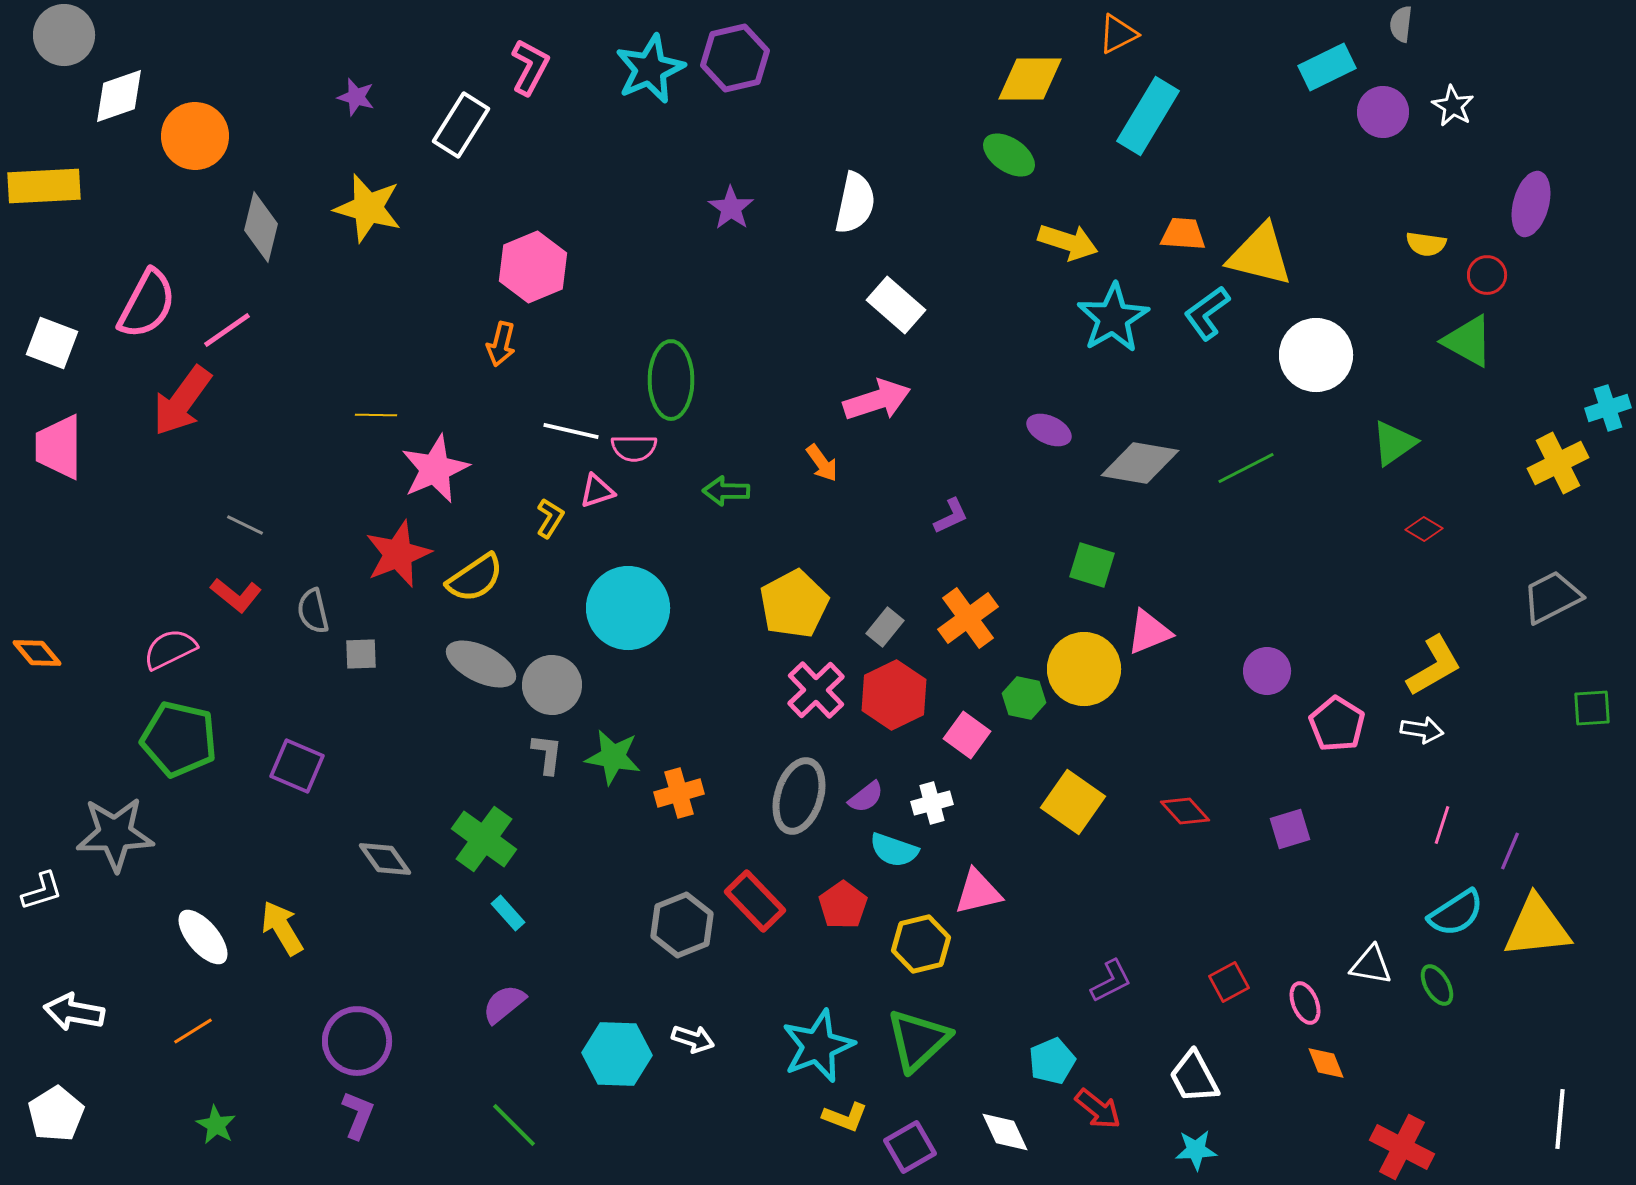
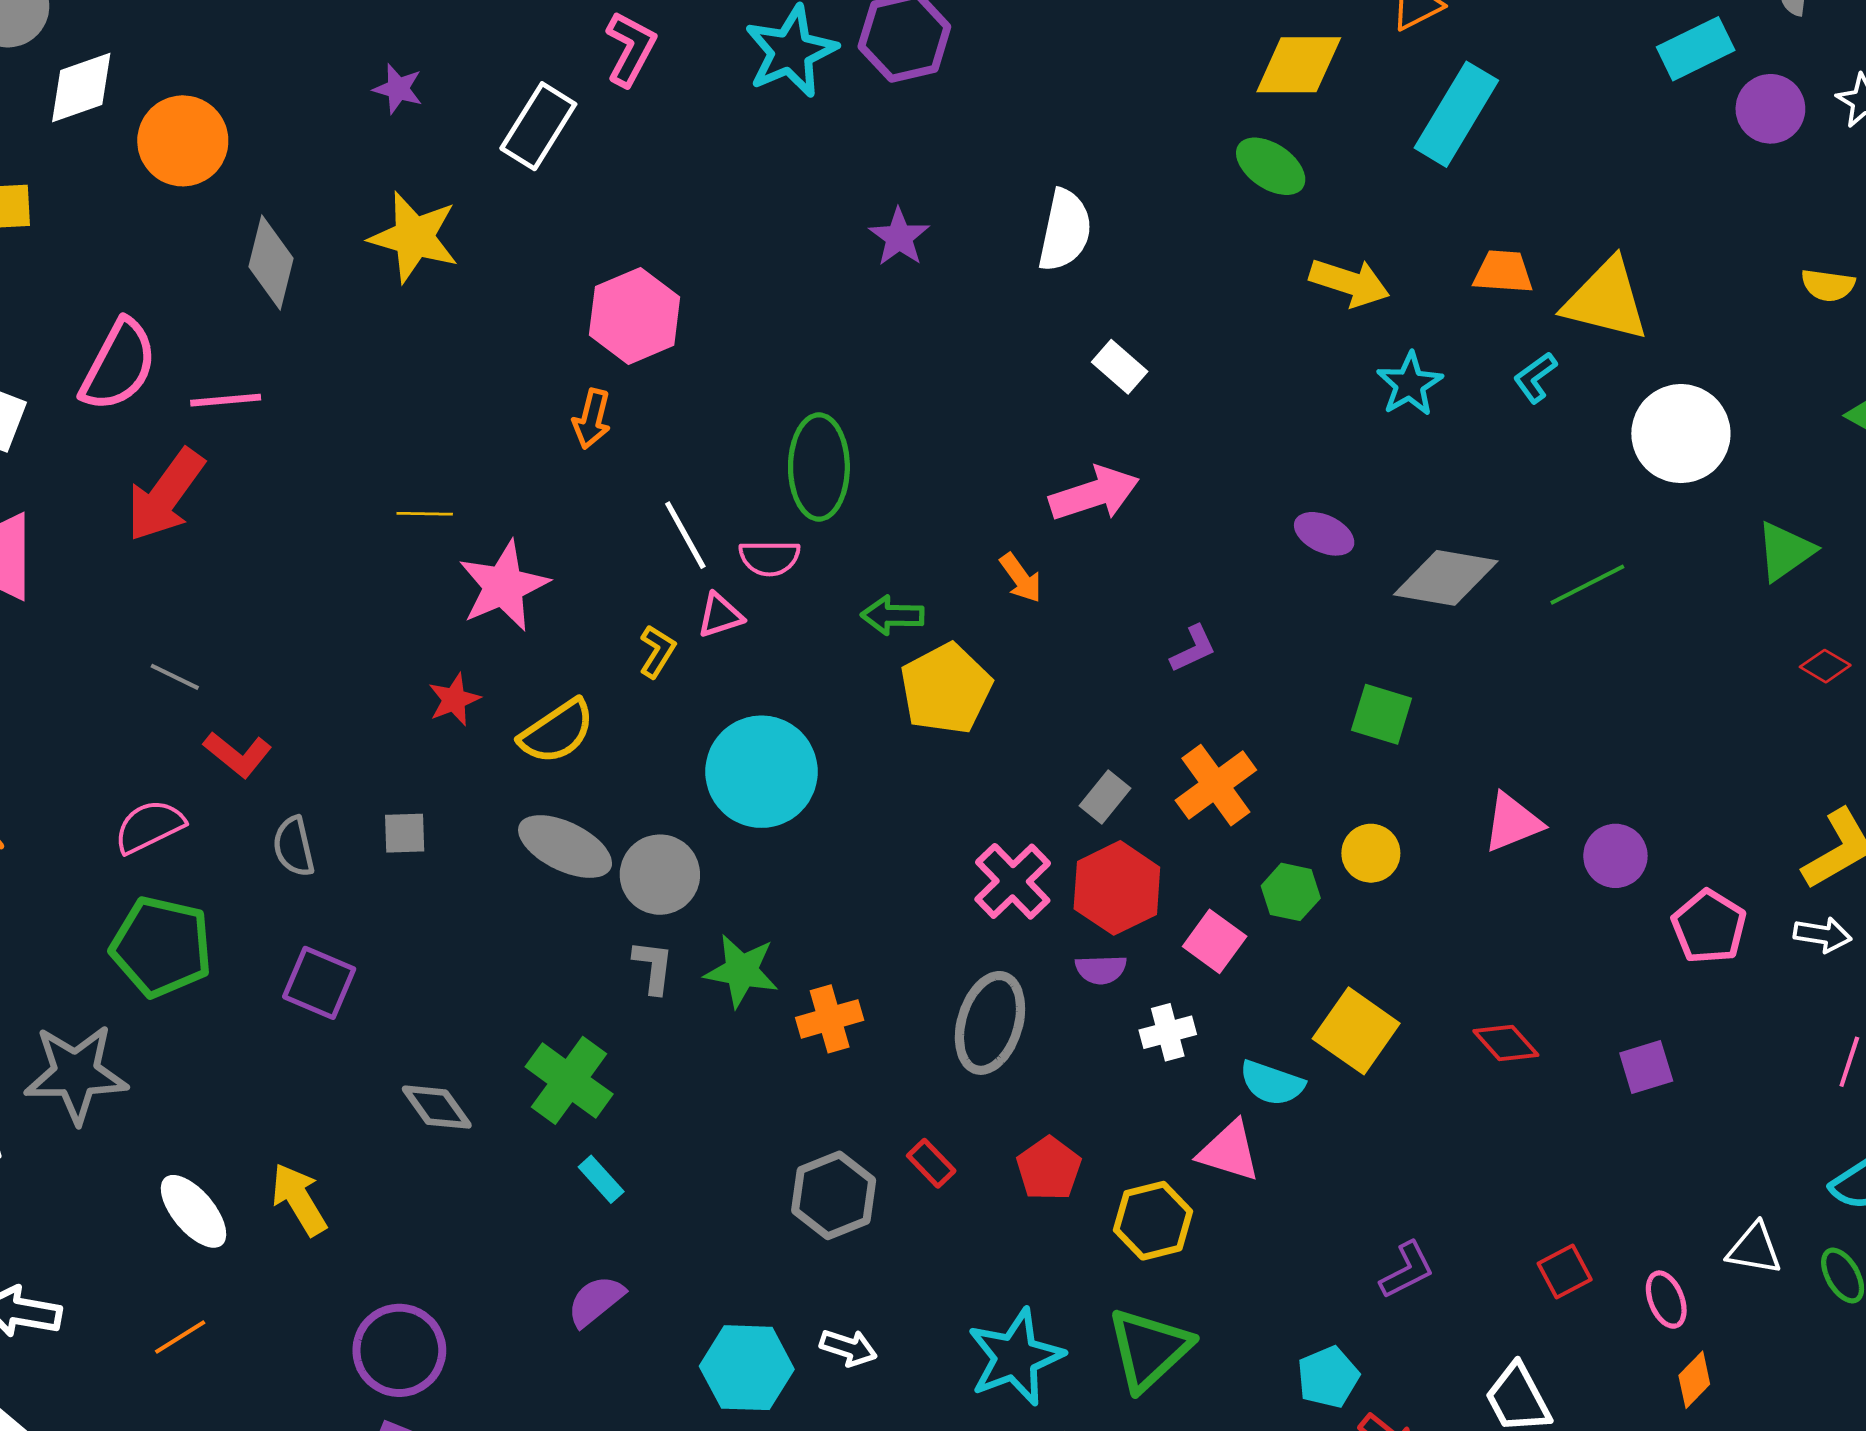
white rectangle: (896, 305) -> (1120, 367), size x0.7
cyan L-shape: (1207, 313) -> (1535, 377), size x0.7
cyan star: (1113, 318) -> (1410, 384), size x0.7
pink line: (227, 330) -> (226, 400), turned 30
white line: (571, 431) -> (685, 535), turned 48
gray line: (245, 525) -> (175, 677), moved
red star: (398, 554) -> (454, 700), size x0.6
yellow pentagon: (794, 604) -> (946, 689), moved
gray semicircle: (313, 611) -> (294, 847), moved
pink triangle: (1149, 632) -> (1513, 822), moved
yellow circle: (1084, 669) -> (1371, 853), size x0.6
purple semicircle: (866, 797) -> (1101, 969), moved, turned 36
cyan semicircle: (894, 850) -> (1272, 1083), moved
pink triangle: (978, 892) -> (1229, 1151), turned 30
red rectangle: (755, 901) -> (931, 1163), size x0.6
orange diamond: (1326, 1063) -> (1694, 1380), turned 66

